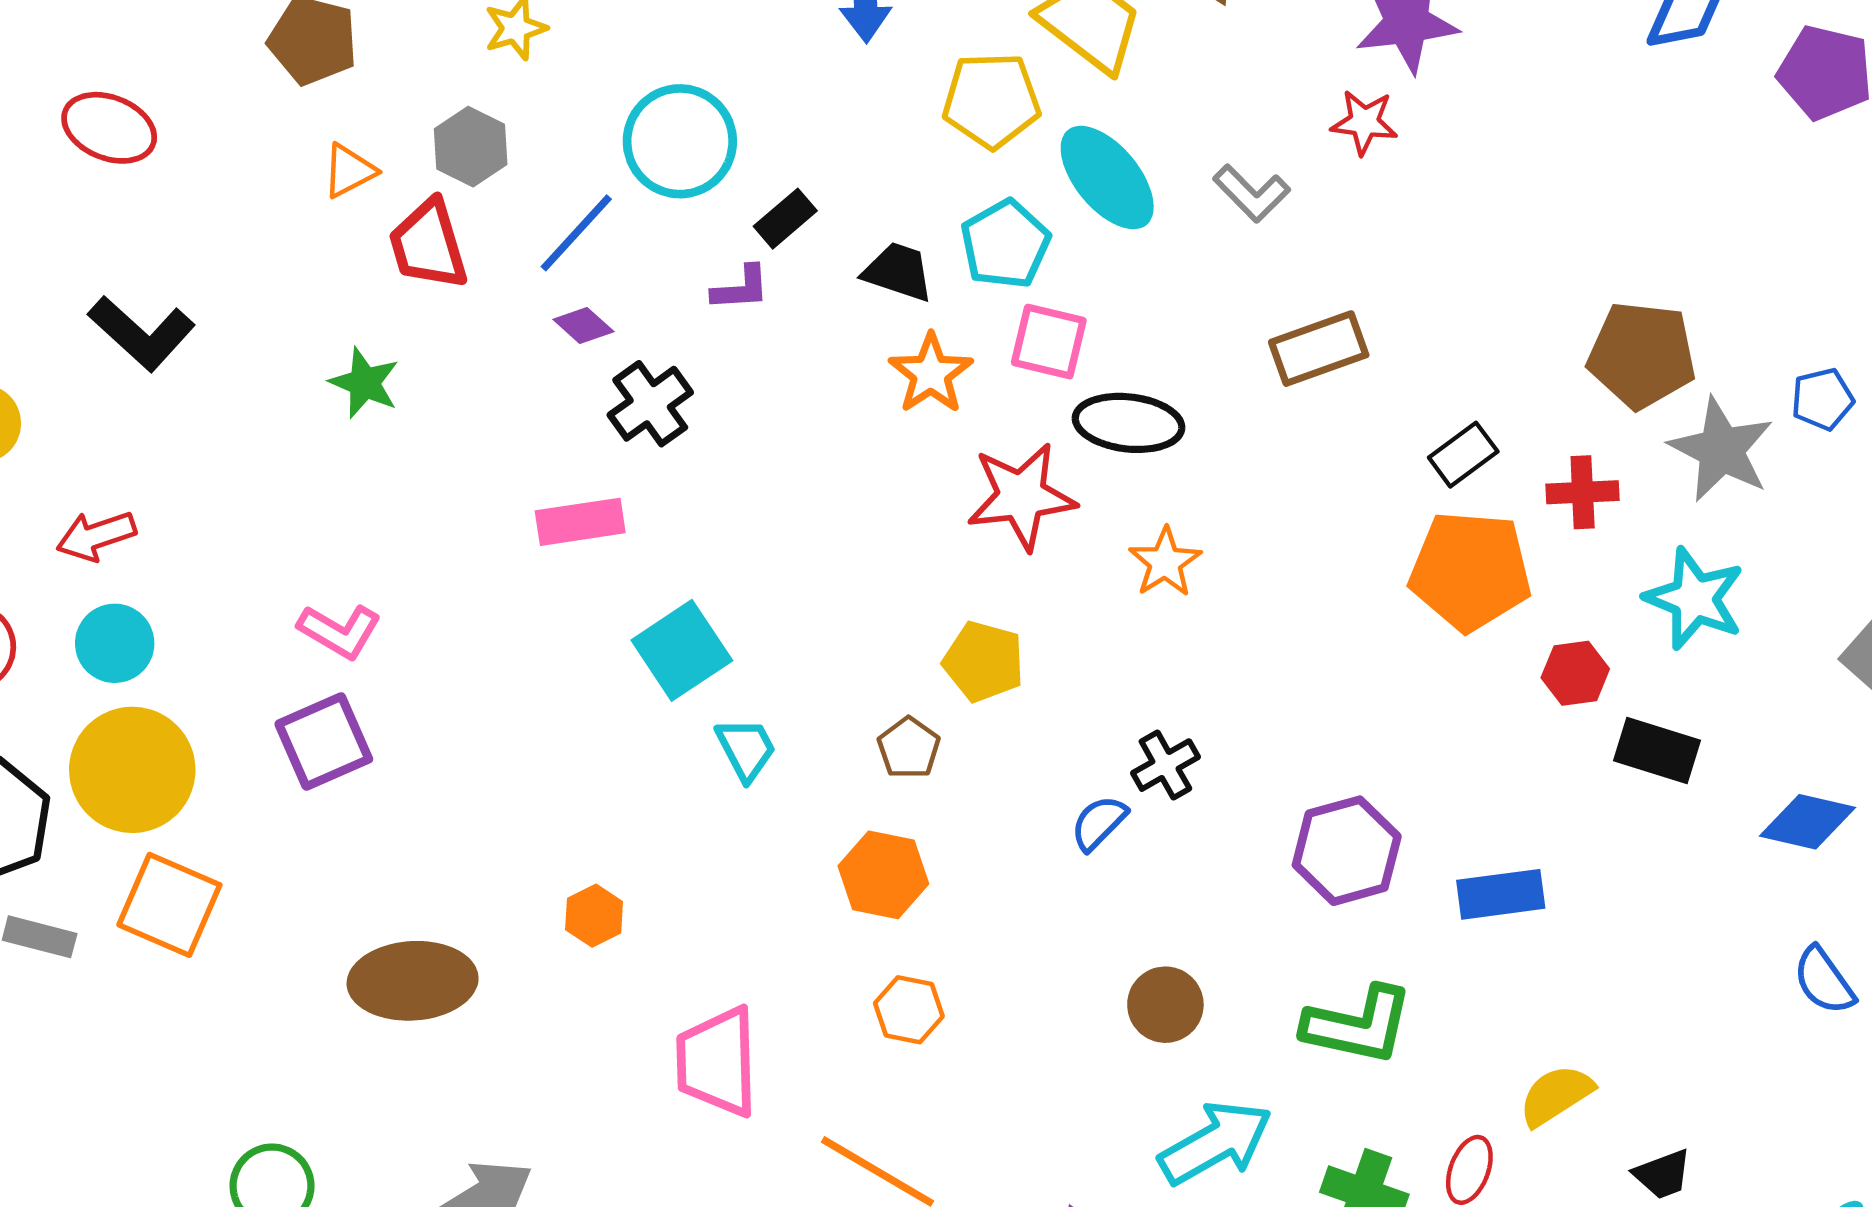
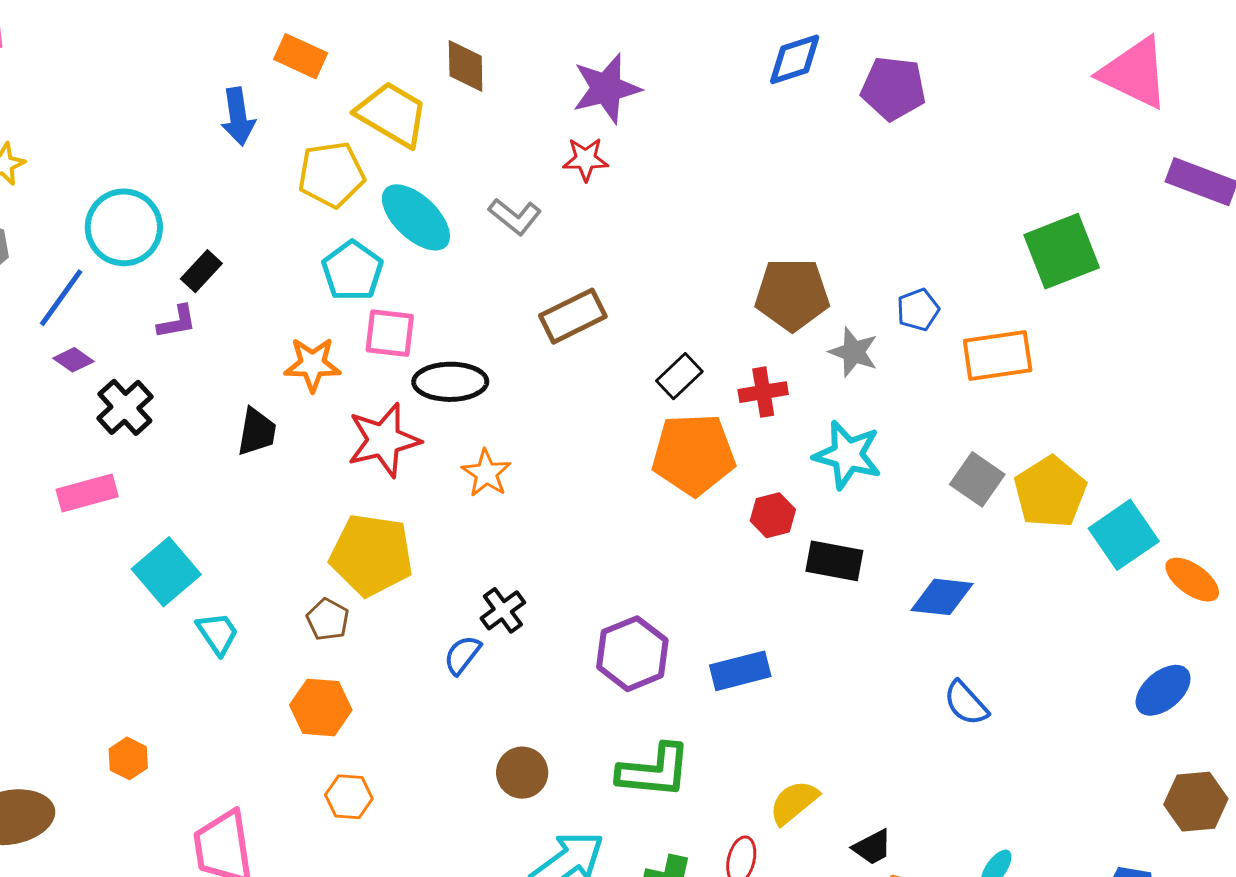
black trapezoid: (898, 272) -> (257, 432), moved, turned 88
orange star: (931, 374) -> (312, 364), turned -30
gray star: (1721, 450) -> (854, 352), size x0.7
yellow pentagon: (984, 662) -> (371, 555), size x1.5

